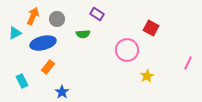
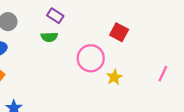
green semicircle: (83, 34) -> (49, 37), moved
yellow star: (147, 76) -> (114, 77), moved

